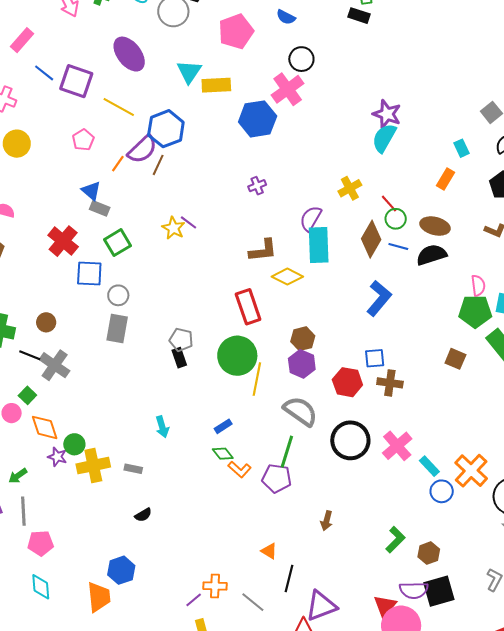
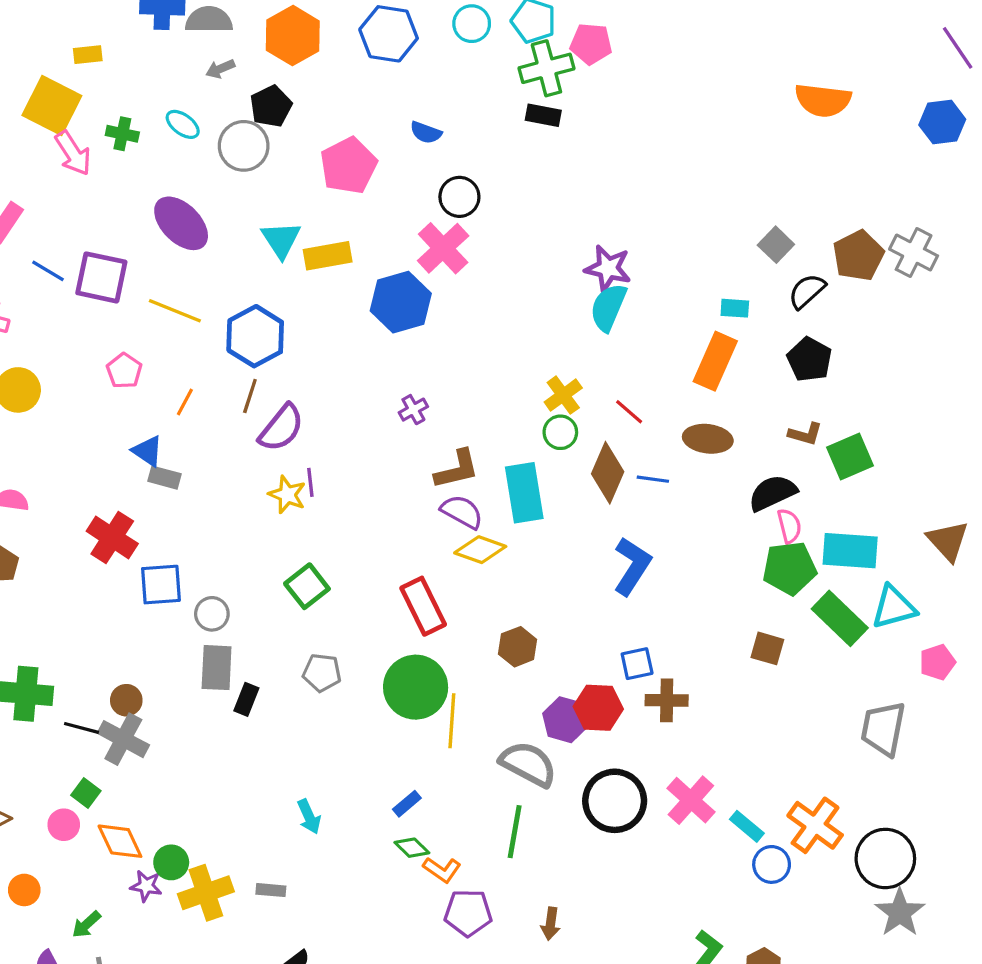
cyan rectangle: (462, 148) -> (735, 308), turned -54
purple semicircle: (142, 149) -> (281, 428), moved
orange rectangle: (445, 179) -> (715, 361), size x1.6
purple semicircle: (311, 218) -> (462, 512), moved, turned 96
green circle: (396, 219) -> (560, 432), moved
purple line: (189, 222) -> (310, 482), turned 54
green square: (118, 243) -> (307, 586), moved
brown L-shape: (263, 250) -> (457, 469), moved
black semicircle: (431, 255) -> (773, 493), moved
brown circle: (46, 322) -> (126, 700), moved
black rectangle: (179, 358) -> (246, 699), moved, turned 48
purple hexagon: (302, 364) -> (565, 720), moved
purple pentagon: (277, 478) -> (468, 913), moved
brown arrow: (327, 521) -> (551, 924), moved

